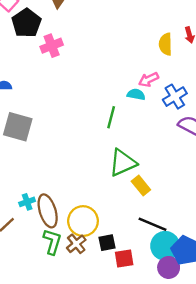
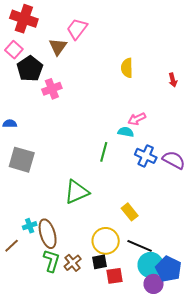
yellow semicircle: (166, 44) -> (127, 68), moved
blue cross: (175, 97) -> (146, 156), moved, turned -35
green triangle: (123, 163) -> (77, 192), moved
yellow circle: (83, 221) -> (106, 241), moved

